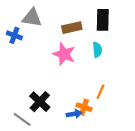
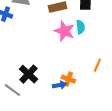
pink star: (64, 54) -> (64, 31), moved
orange line: (101, 92) -> (97, 65), moved

